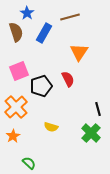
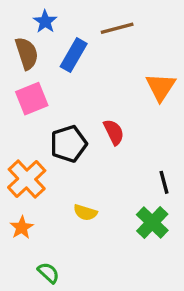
orange triangle: (79, 52) -> (161, 87), moved
pink square: (19, 71) -> (32, 99), moved

